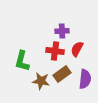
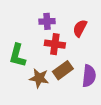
purple cross: (62, 31) -> (47, 21), moved
red semicircle: (77, 49) -> (80, 28), moved

